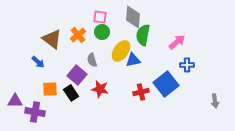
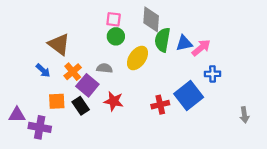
orange cross: (78, 35) -> (73, 72), moved
gray semicircle: (92, 60) -> (104, 68), turned 112
blue triangle: (133, 60) -> (184, 43), moved

